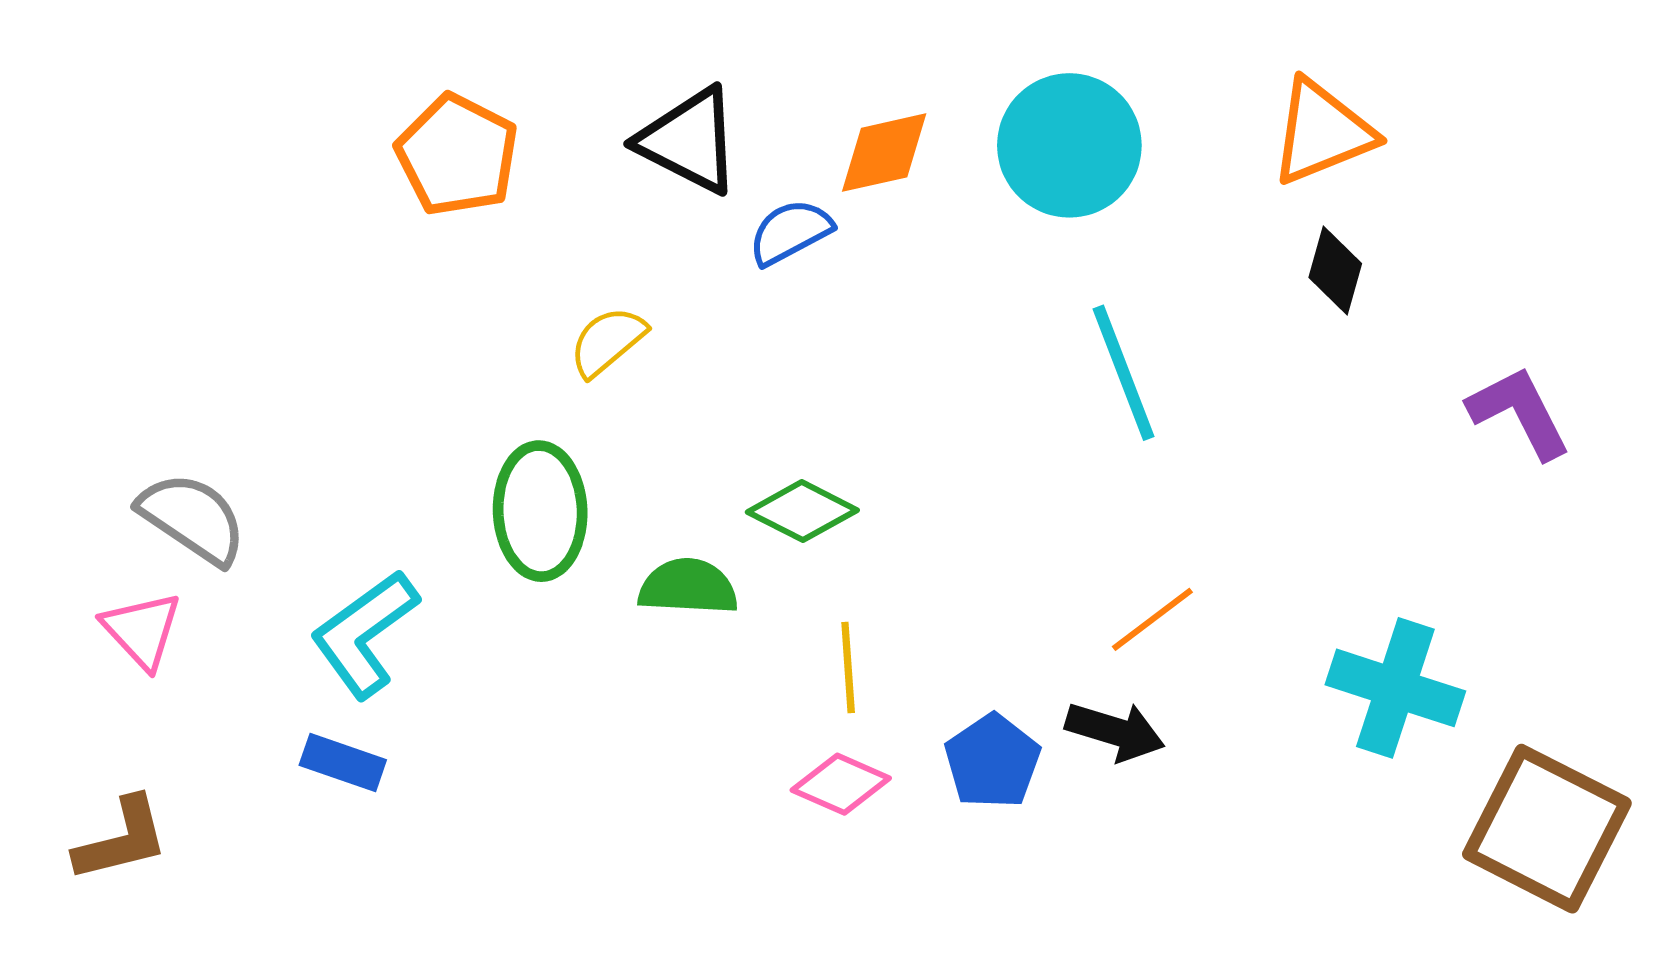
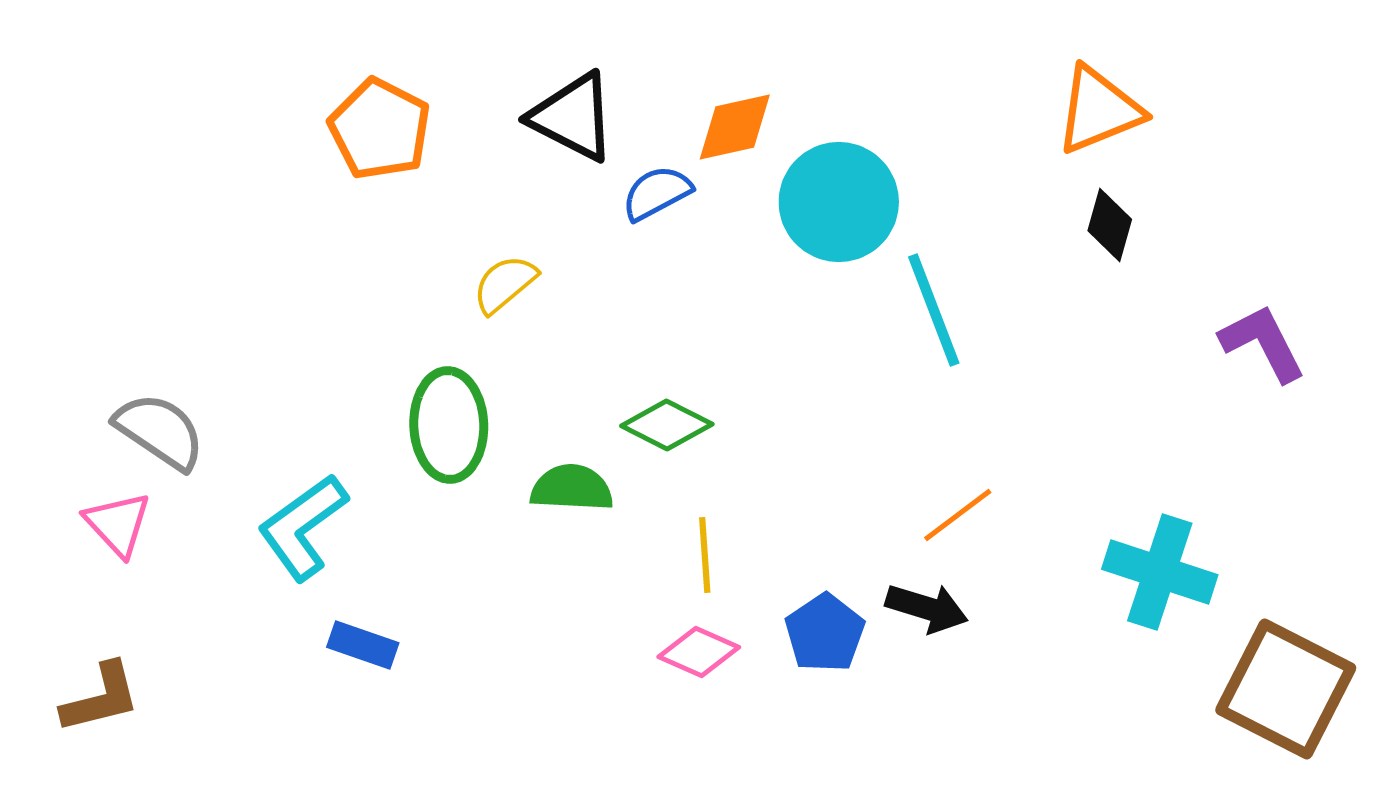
cyan circle: (1069, 145) -> (839, 202), moved
blue rectangle: (343, 762) -> (363, 645), moved

